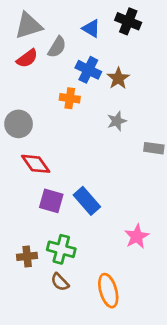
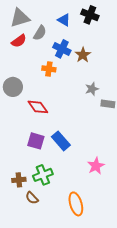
gray star: (117, 121) -> (92, 89), moved
red diamond: (36, 164) -> (38, 107), moved
green cross: (61, 249) -> (43, 175), turned -36
brown semicircle: (60, 282) -> (32, 198), moved

